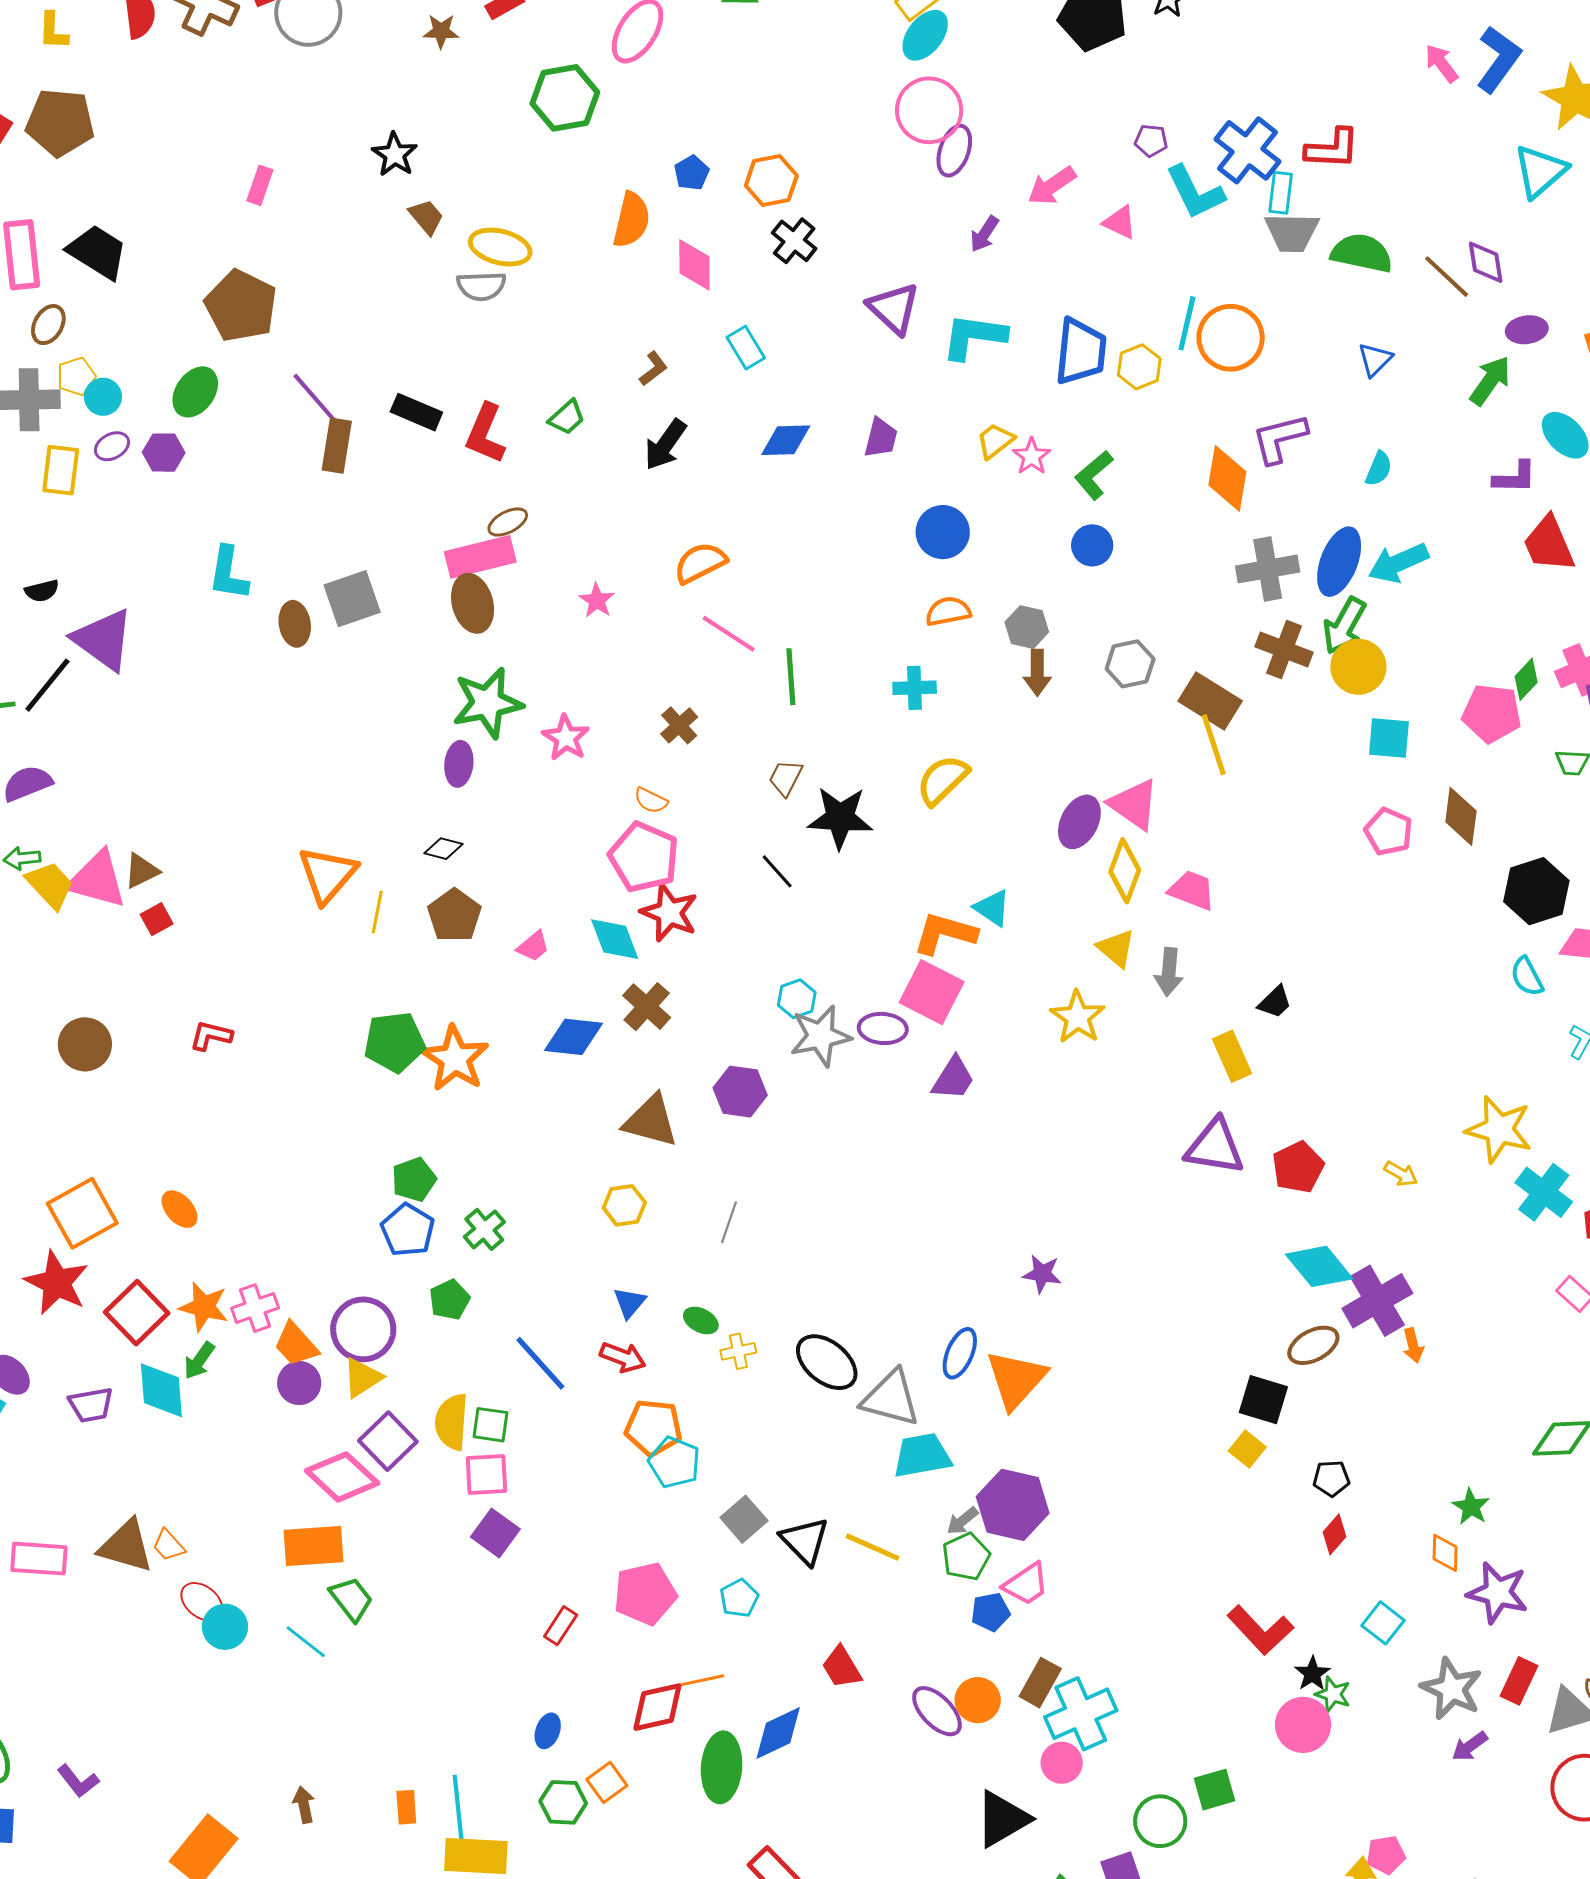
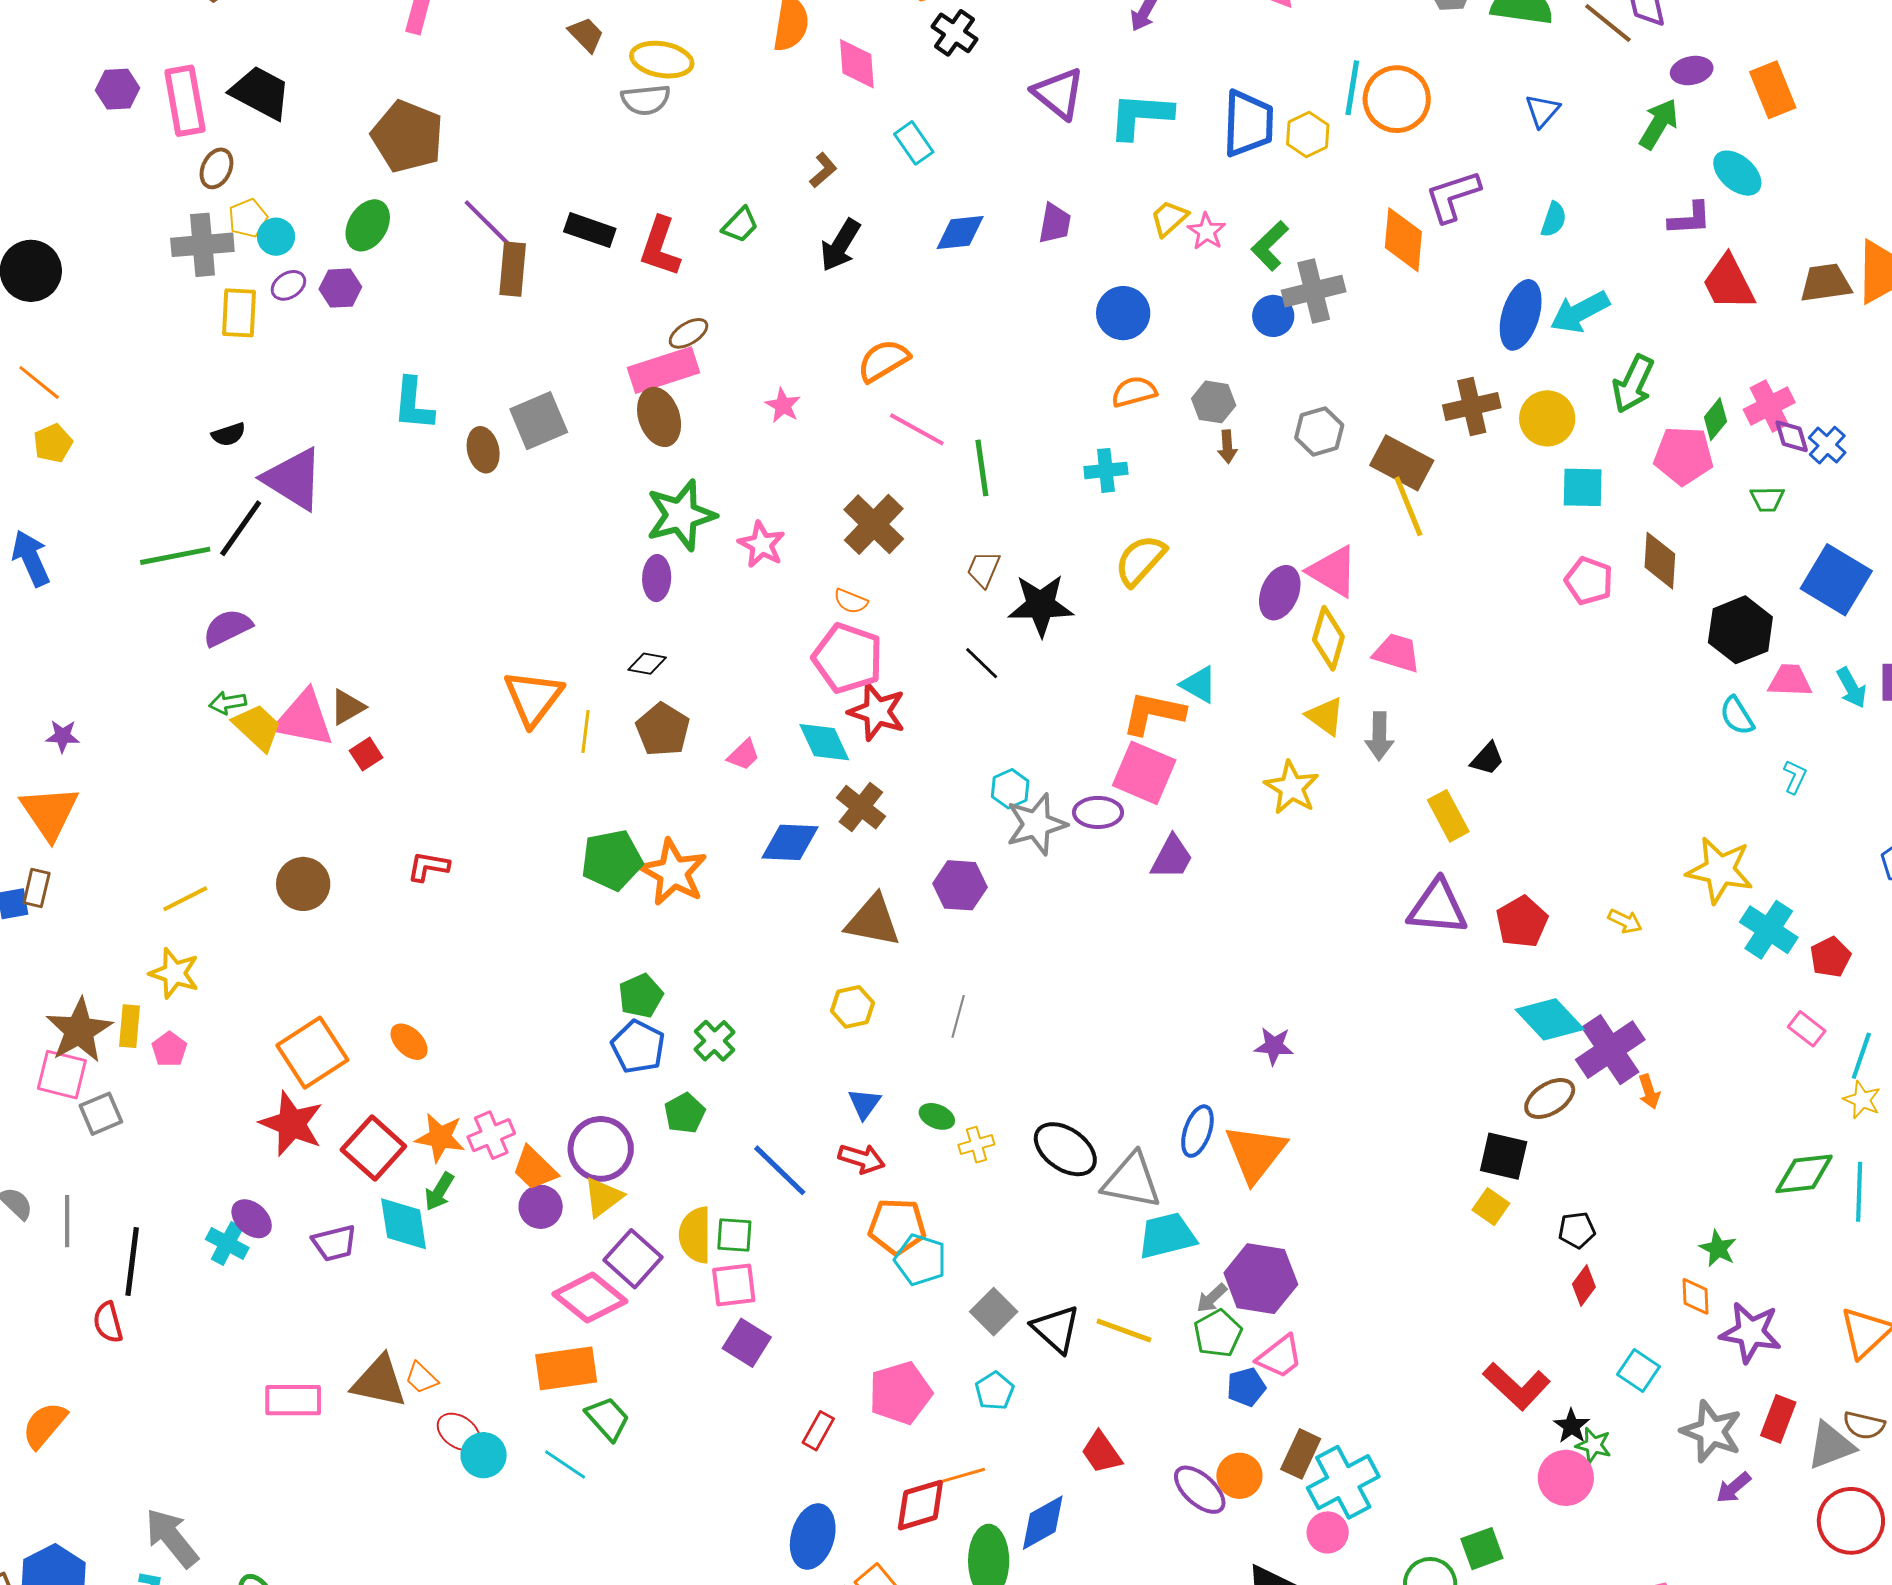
gray cross: (1268, 569) -> (1314, 291), moved
green arrow: (1344, 626) -> (1633, 384), moved
brown cross: (1284, 650) -> (1472, 406), turned -30
brown arrow: (1037, 673) -> (1227, 447), size x0.7
brown cross: (679, 725) -> (874, 524), size x1.6
blue ellipse: (548, 1731) -> (813, 1537), size x1.8

